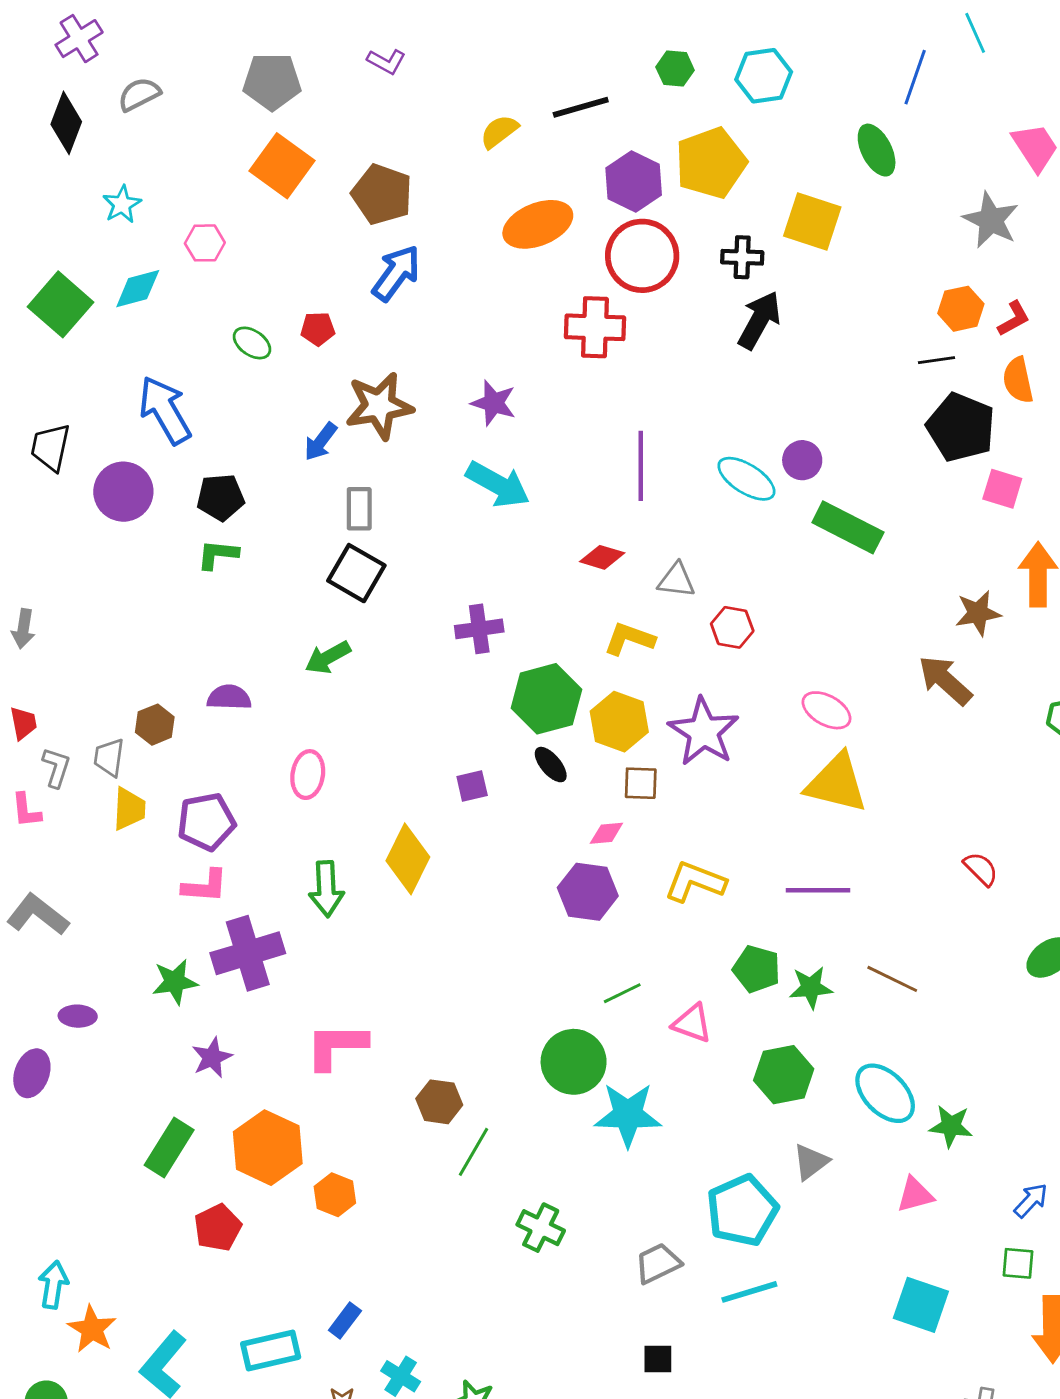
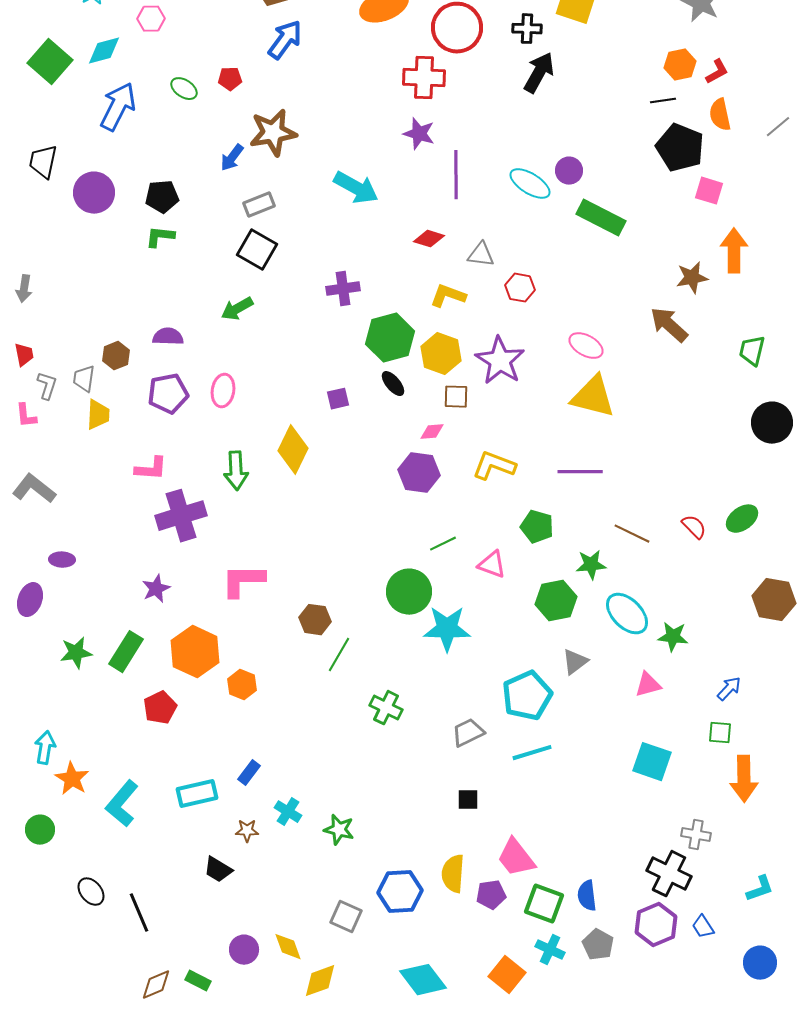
purple star: (494, 403) -> (419, 134), moved
blue arrow: (165, 410) -> (118, 107), moved, turned 57
gray rectangle: (359, 509) -> (259, 205), turned 68
purple pentagon: (206, 822) -> (168, 394), moved
red semicircle: (981, 869) -> (694, 527), moved
green star: (175, 982) -> (76, 653), moved
green star: (811, 988) -> (591, 565), moved

